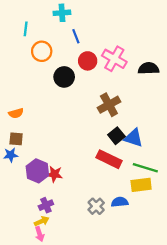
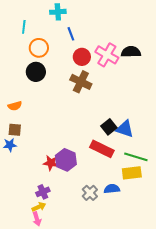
black semicircle: (149, 68) -> (131, 52), moved
black circle: (64, 77) -> (36, 72), moved
brown cross: (109, 105) -> (81, 82), moved, turned -35
purple hexagon: (37, 171) -> (66, 160), moved

